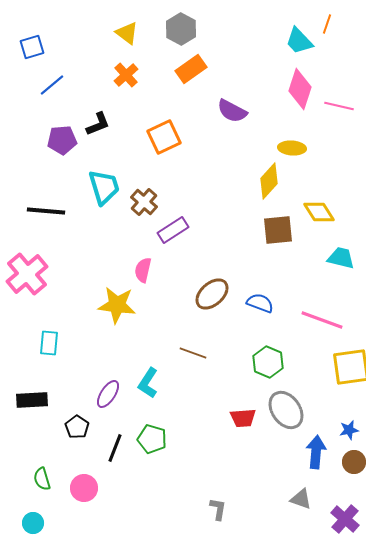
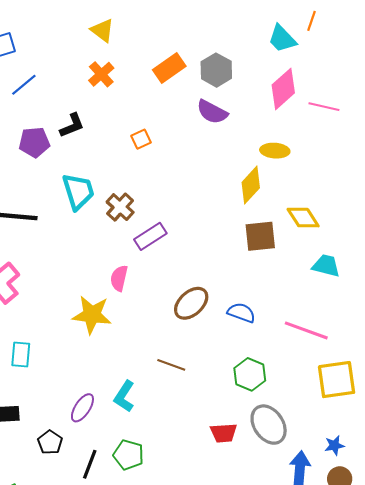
gray hexagon: (181, 29) -> (216, 70), moved
pink diamond: (300, 89) -> (283, 89), turned 30
orange square: (164, 137) -> (141, 139), size x0.6

